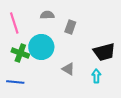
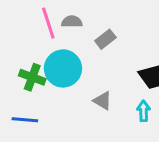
pink line: (14, 23) -> (48, 23), moved
gray rectangle: (70, 27) -> (105, 39), turned 32

